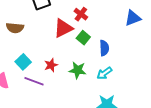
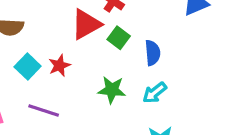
cyan square: (23, 62) -> (28, 67), moved
red star: (51, 65) -> (59, 66), moved

